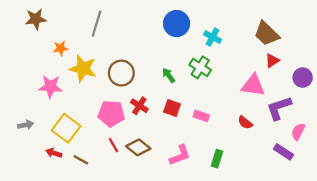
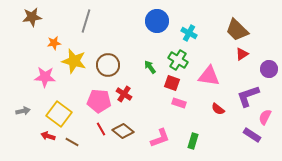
pink triangle: (253, 85) -> (209, 76), moved
red square: (172, 108) -> (172, 83), moved

